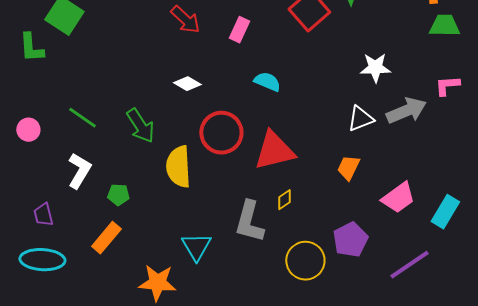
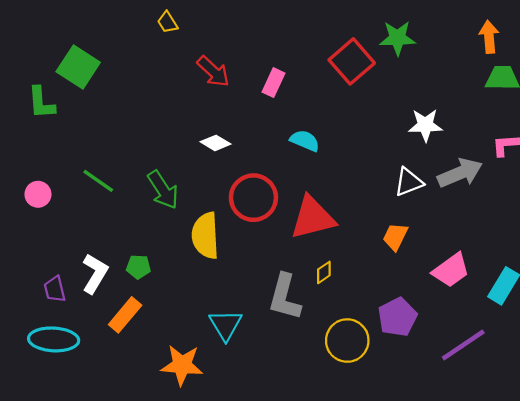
white L-shape: (79, 171) -> (95, 274), moved

